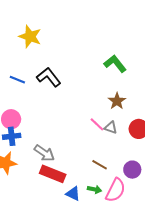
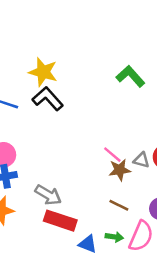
yellow star: (30, 37) -> (43, 72), moved
brown star: (117, 101) -> (120, 170), moved, turned 30
gray triangle: (111, 128) -> (141, 160), moved

